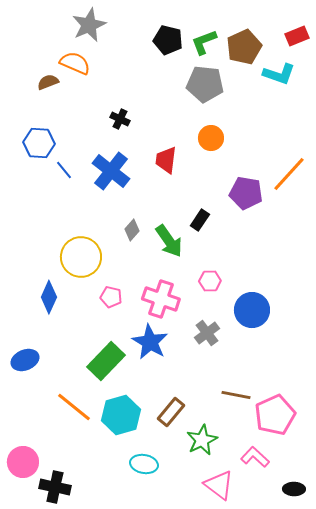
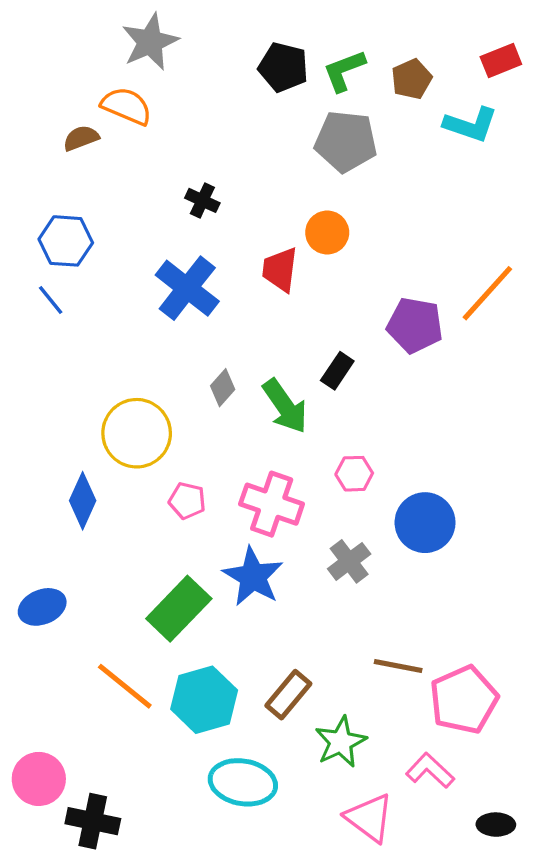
brown pentagon: (244, 47) -> (412, 79), size x0.7
orange circle: (211, 138) -> (327, 233), moved
blue line: (64, 170) -> (51, 300), moved
cyan ellipse: (144, 464) -> (243, 782), size x1.4

